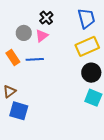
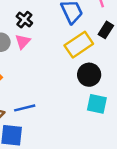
blue line: (35, 59) -> (25, 108), moved

